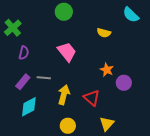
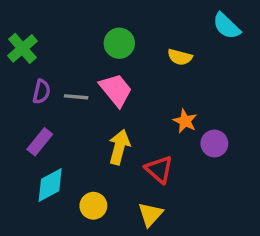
green circle: (64, 12) -> (119, 43), moved
gray line: (44, 78) -> (76, 97), moved
yellow arrow: (64, 95) -> (119, 147), moved
yellow triangle: (107, 124) -> (150, 214), moved
yellow circle: (68, 126) -> (93, 206), moved

